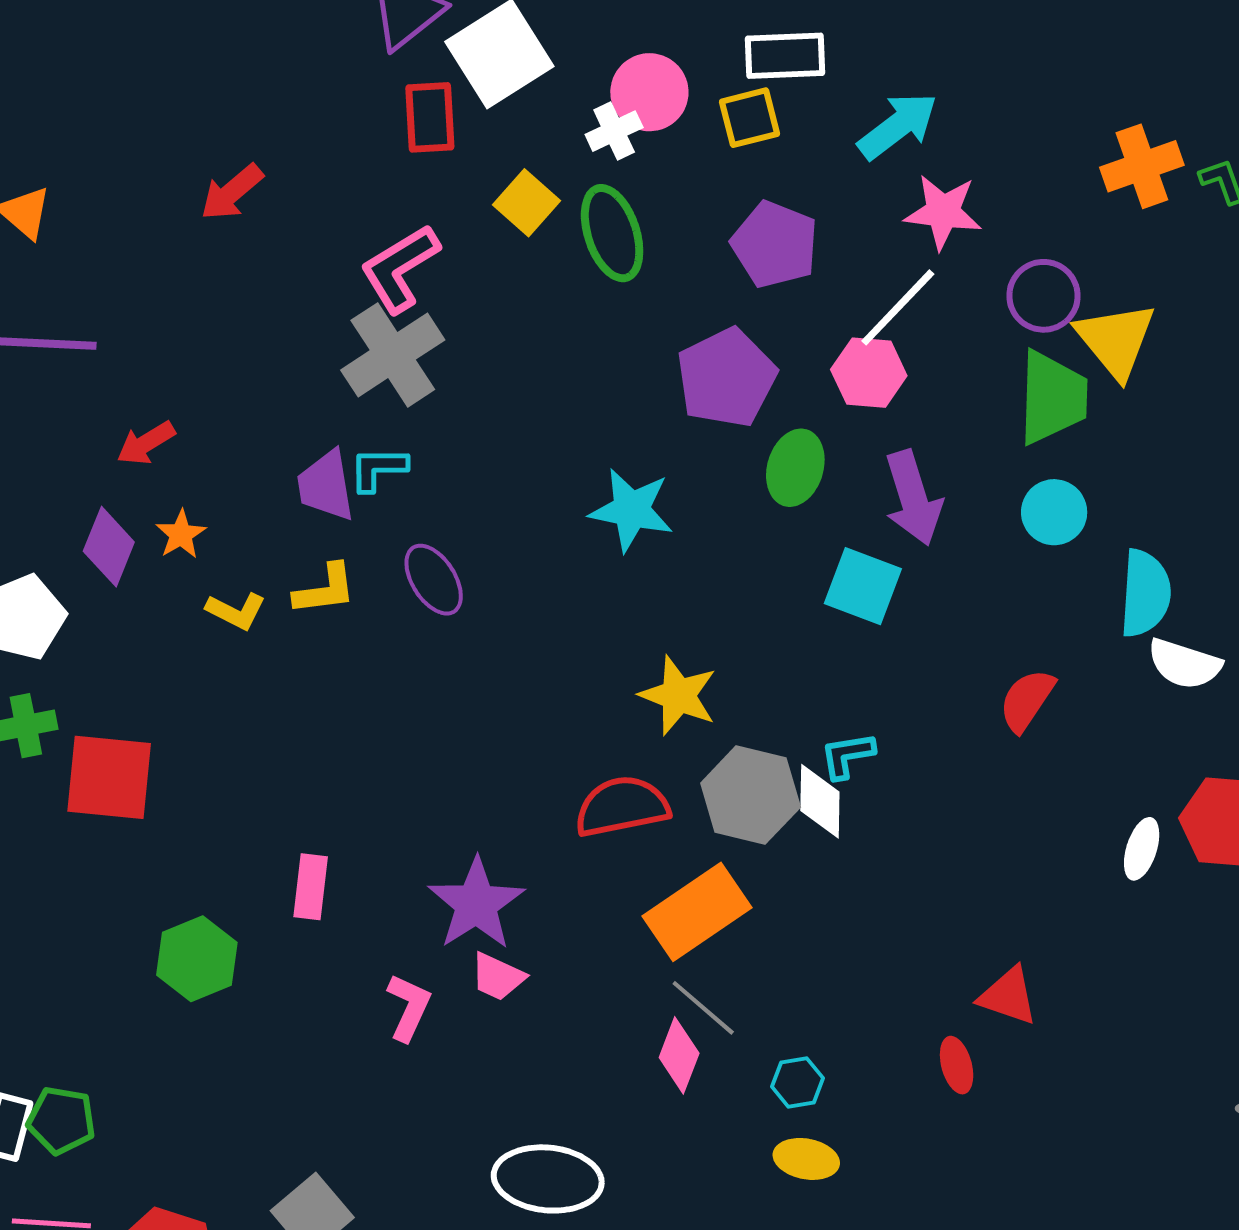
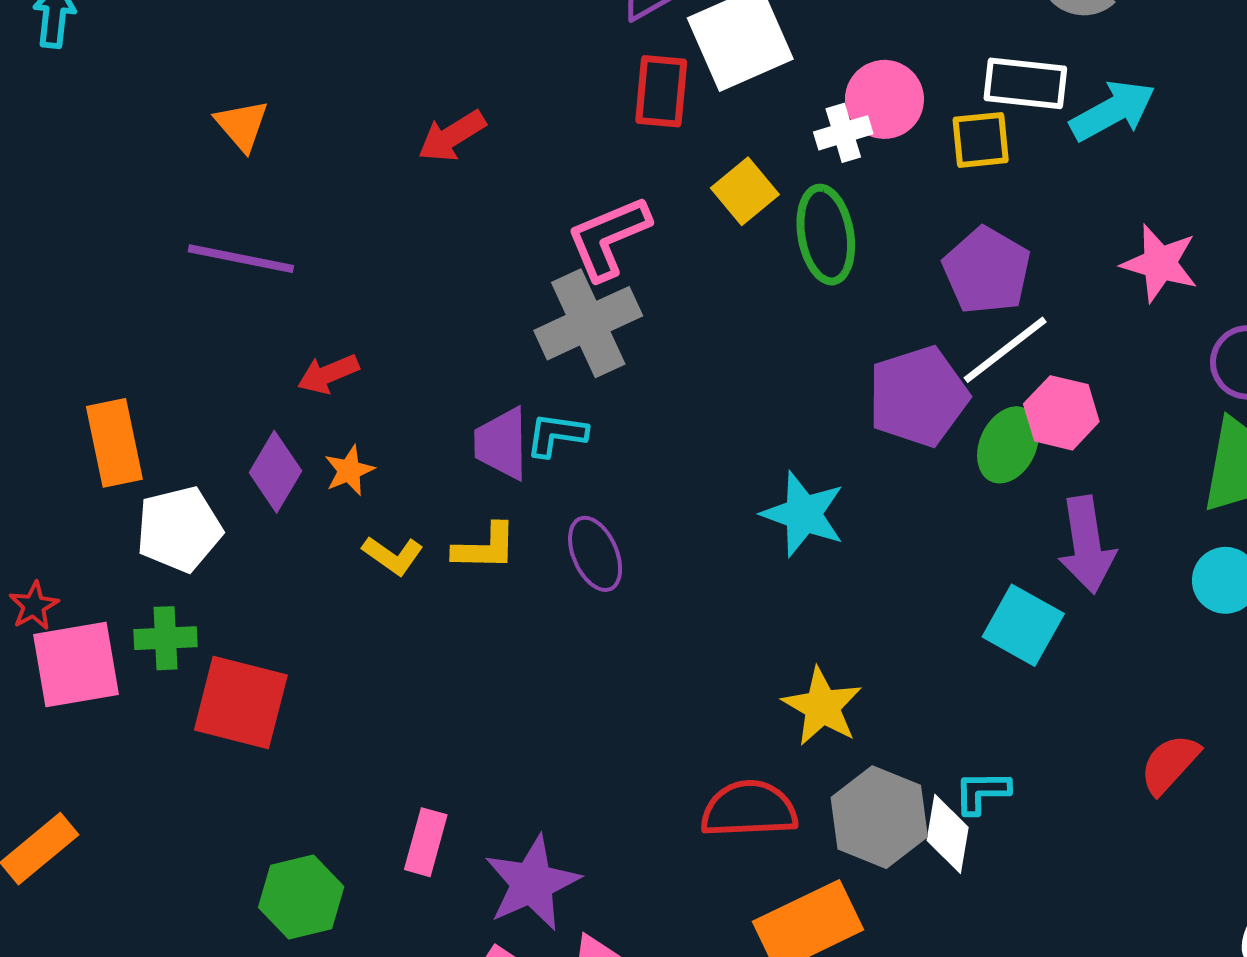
cyan arrow: (898, 126) -> (1113, 111), moved
white line: (898, 307) -> (1005, 350), moved
green ellipse: (795, 468) -> (1008, 445), moved
purple star: (476, 904) -> (532, 883), moved

